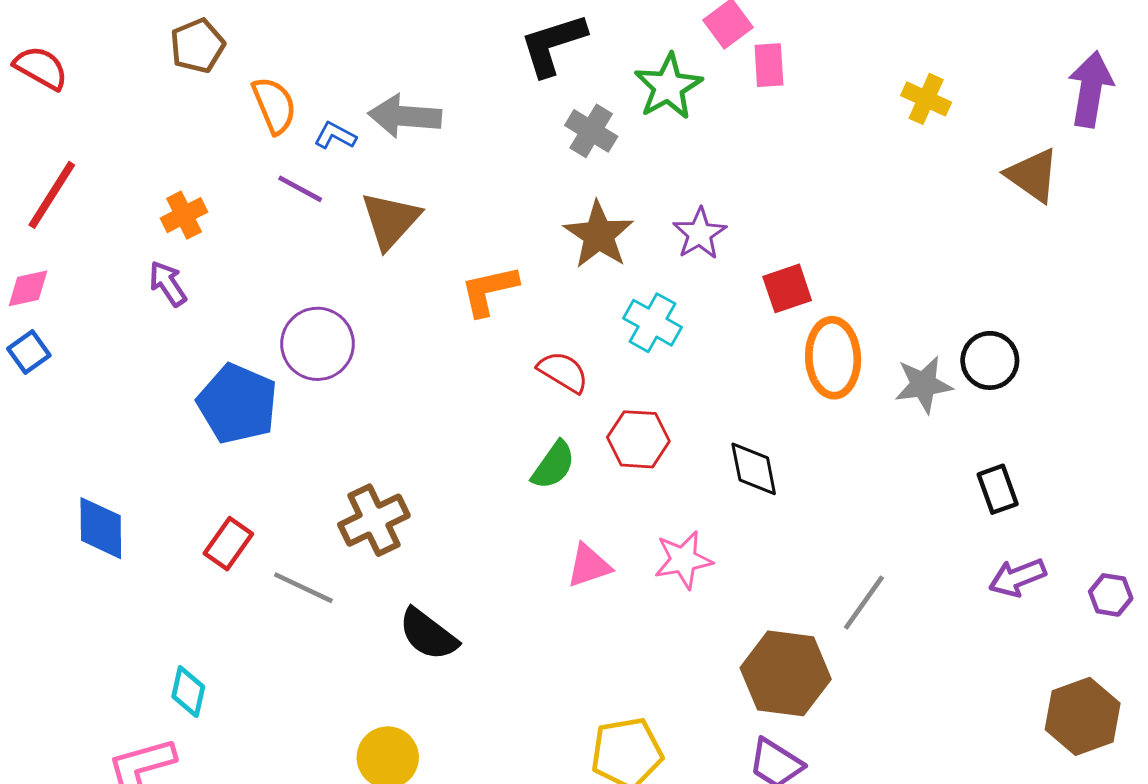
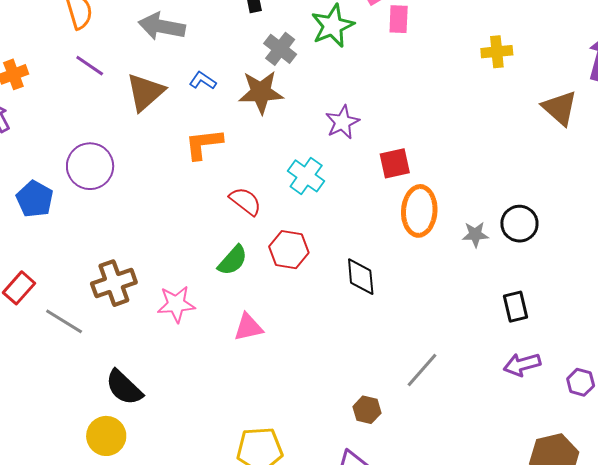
yellow cross: (926, 99) -> (497, 52), turned -36
blue L-shape: (335, 136) -> (203, 81), moved
brown star: (599, 235) -> (261, 92), moved, turned 30
gray star: (923, 385) -> (475, 234), size x0.7
blue pentagon: (238, 404) -> (35, 199), size x0.7
pink star: (683, 560) -> (176, 304), moved
black semicircle: (428, 634) -> (124, 387), moved
brown hexagon: (786, 673) -> (367, 410), size x0.5

